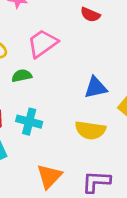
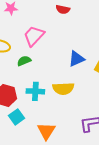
yellow semicircle: (90, 130) -> (63, 89), moved
orange triangle: (49, 176) -> (46, 131), moved

